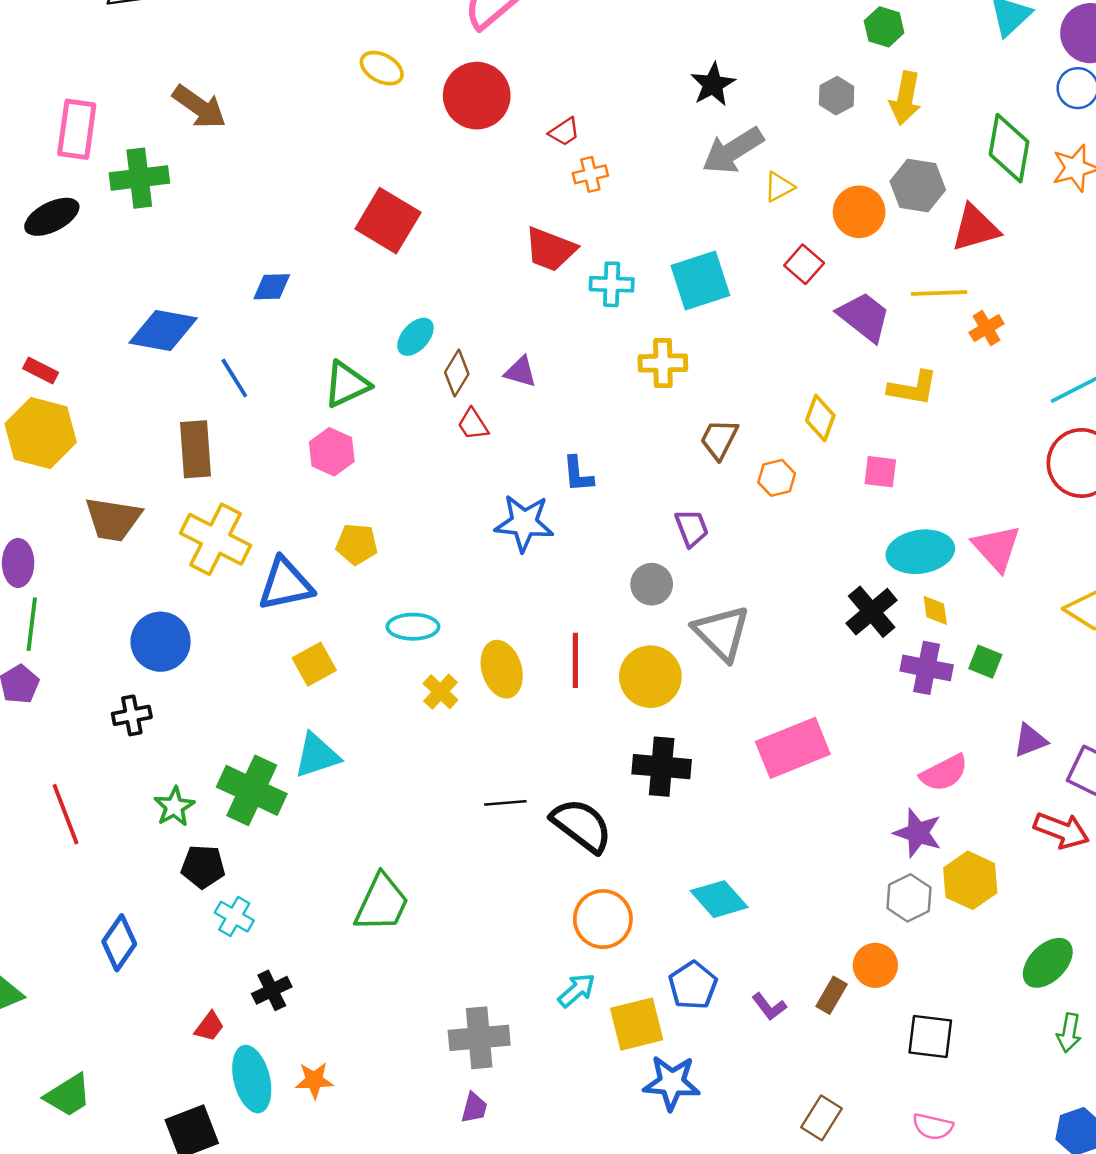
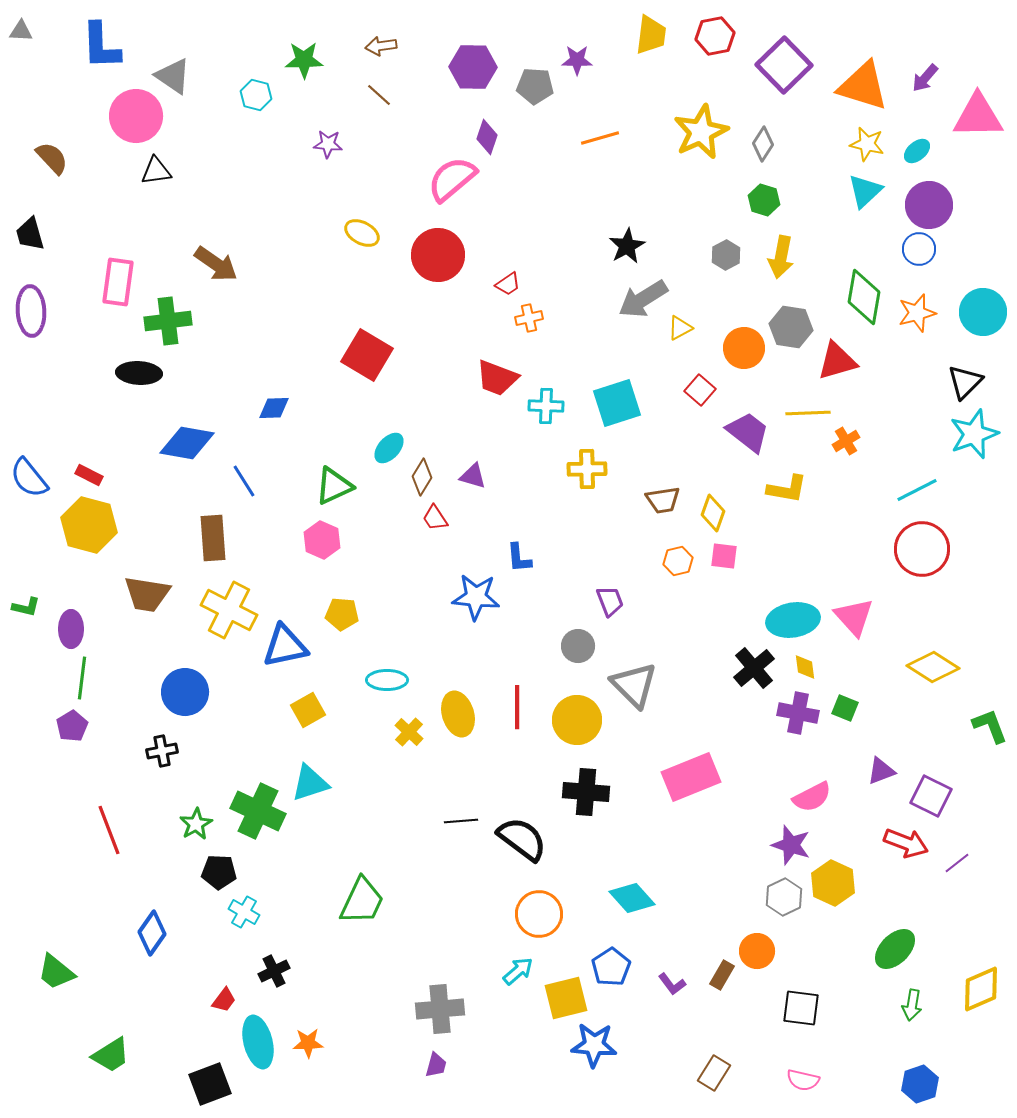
black ellipse: (52, 217) -> (139, 373), moved, turned 30
brown trapezoid: (719, 439) -> (663, 500), moved, turned -126
pink square: (880, 472) -> (724, 556), moved

